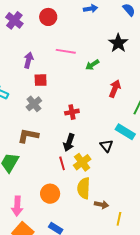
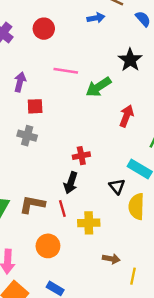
green arrow: (92, 65) -> (98, 87), size x1.5
gray cross: (34, 104) -> (27, 136), turned -35
red cross: (72, 112) -> (81, 156), moved
brown L-shape: (28, 136) -> (32, 204), moved
yellow cross: (82, 162) -> (89, 223), moved, turned 36
yellow semicircle: (84, 188) -> (136, 206), moved

